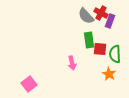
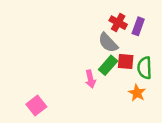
red cross: (101, 13) -> (118, 23), moved
gray semicircle: (86, 16) -> (108, 43), moved
green rectangle: (89, 40) -> (108, 65), moved, turned 49

